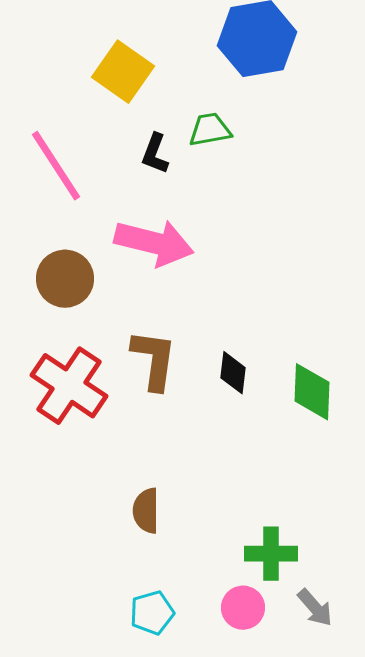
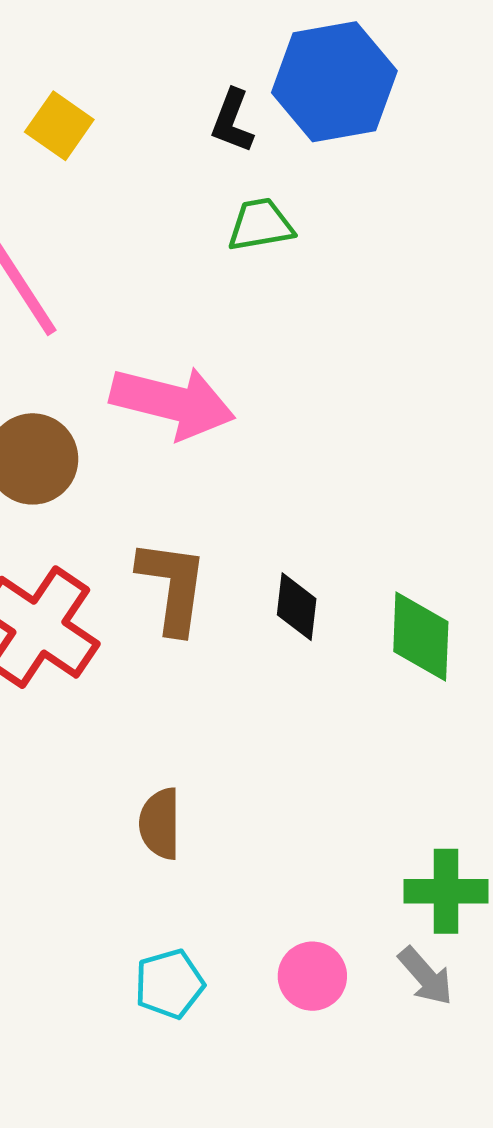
yellow square: (123, 72) -> (59, 126), moved, size x0.7
black L-shape: (155, 154) -> (232, 121), moved
green cross: (271, 554) -> (446, 891), moved

